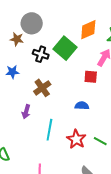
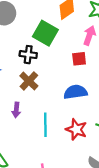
black cross: (41, 54) -> (28, 55), moved
blue semicircle: (82, 106) -> (75, 92), size x1.5

